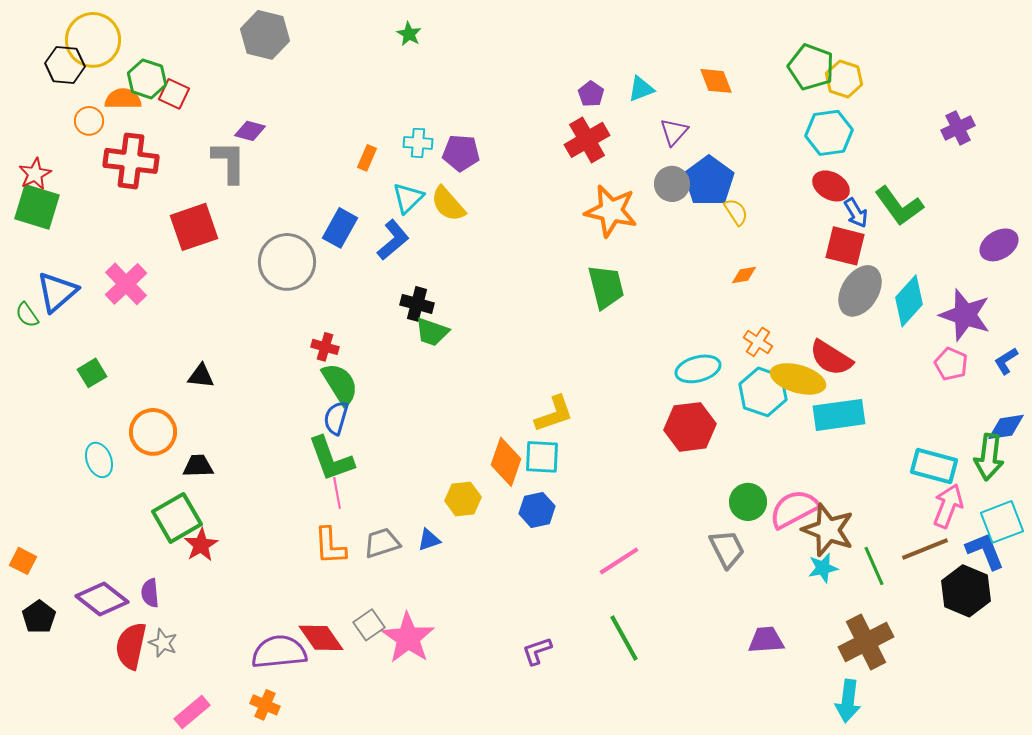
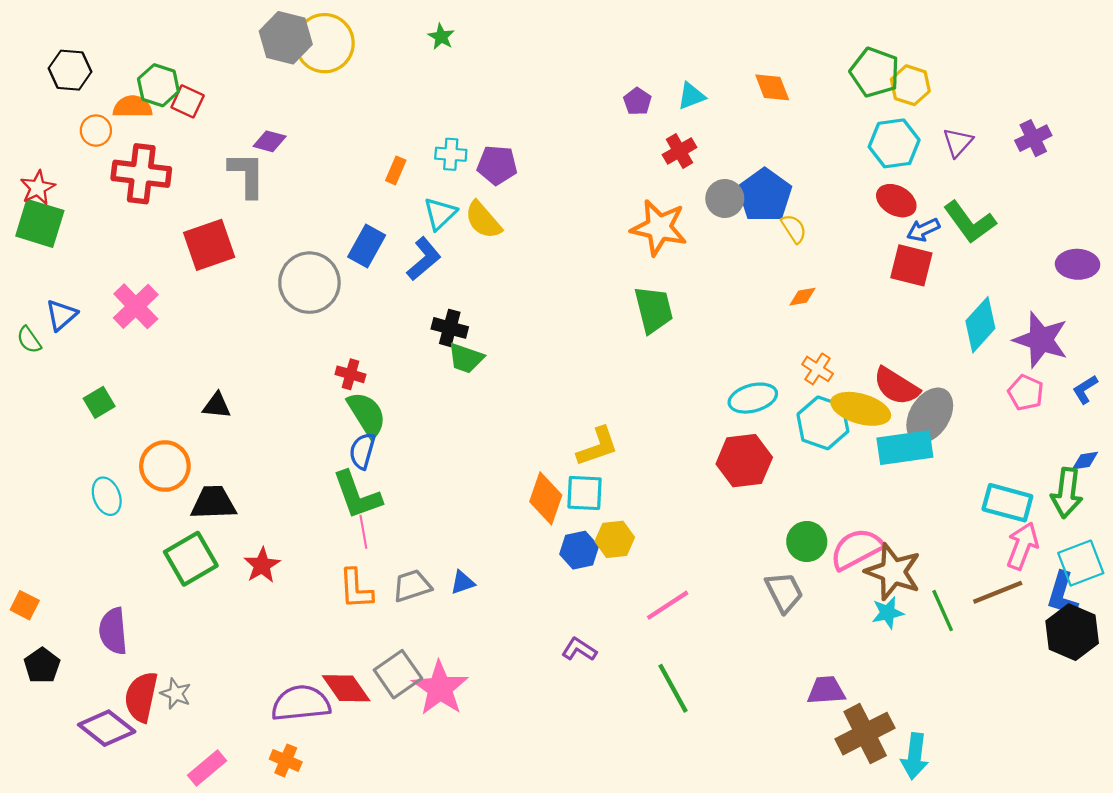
yellow circle: (93, 40) -> (325, 43), moved
purple triangle: (674, 132) -> (958, 142), moved
red cross: (587, 140) -> (679, 151), moved, size x0.7
blue arrow: (856, 213) -> (923, 230), turned 96
purple ellipse: (999, 245) -> (1078, 264), turned 33
gray ellipse: (860, 291) -> (930, 415), moved
blue triangle: (57, 292) -> (61, 315), size x0.7
blue diamond: (1006, 427) -> (1085, 461), size x0.7
black trapezoid: (198, 466) -> (213, 503), size x1.4
yellow hexagon: (463, 499) -> (615, 539), moved
red star: (201, 545) -> (262, 565), moved
blue L-shape: (985, 551) -> (1062, 594), turned -141
black hexagon: (966, 591) -> (1072, 632), moved
purple semicircle: (150, 593) -> (113, 631), moved, size x1.5
purple diamond: (102, 599) -> (107, 728), moved
gray square: (369, 625) -> (398, 674), size x1.4
brown cross: (866, 642) -> (865, 734), moved
purple L-shape: (537, 651) -> (579, 649), moved, turned 52

